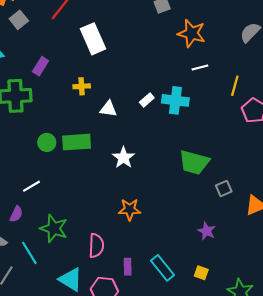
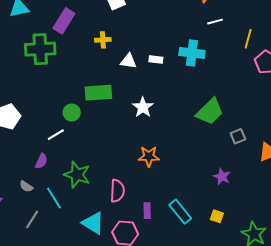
purple rectangle: (41, 66) -> (64, 21), size x1.4
white rectangle: (147, 100) -> (156, 60), moved, turned 48
green circle: (47, 142) -> (72, 113), moved
green trapezoid: (194, 162) -> (210, 112), turned -60

